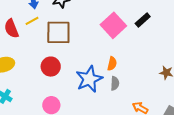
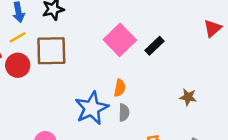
black rectangle: (143, 20) -> (155, 46), moved
red circle: (51, 67) -> (18, 65), moved

